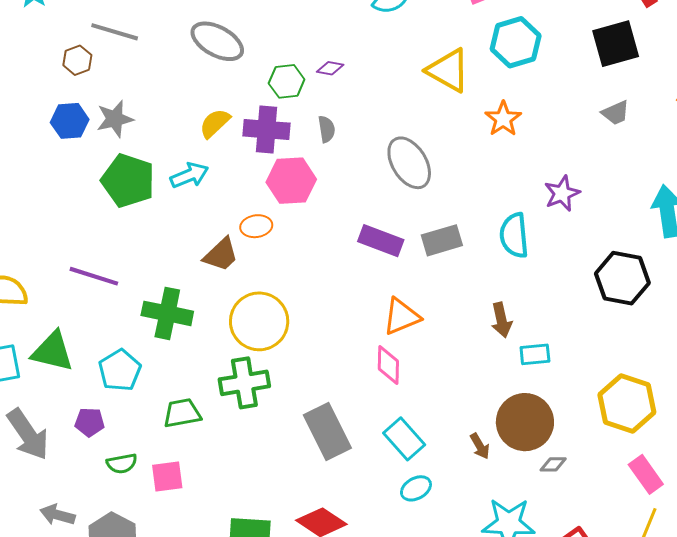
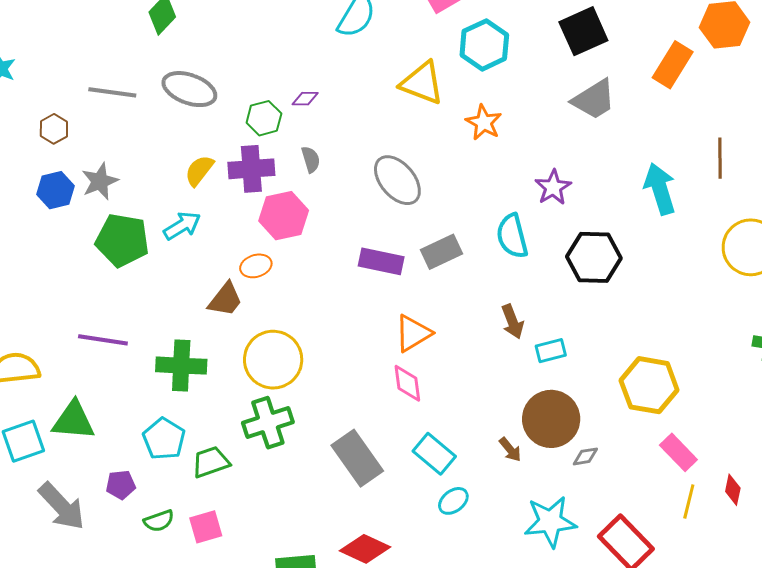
gray line: (115, 32) -> (112, 92), moved
gray trapezoid: (616, 113) -> (594, 99), size x1.6
black hexagon: (622, 278) -> (594, 257), moved
cyan pentagon: (120, 370) -> (164, 439), moved

